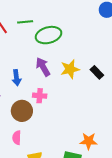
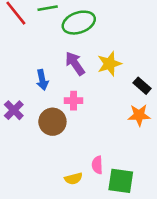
black rectangle: (97, 72) -> (142, 86), moved
pink semicircle: (17, 138) -> (97, 165), moved
orange star: (89, 141) -> (139, 115), moved

